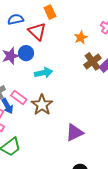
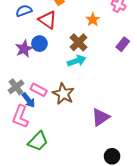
brown cross: (92, 61) -> (79, 42), moved
cyan arrow: (43, 73) -> (77, 61), moved

